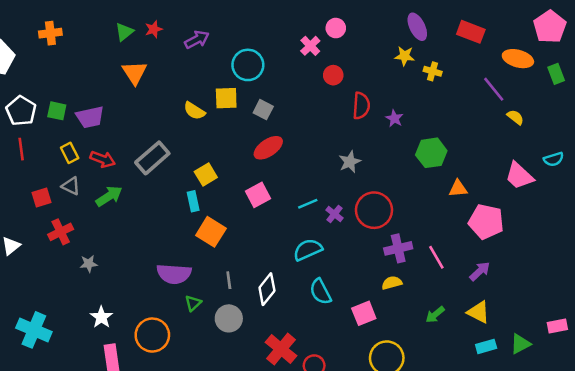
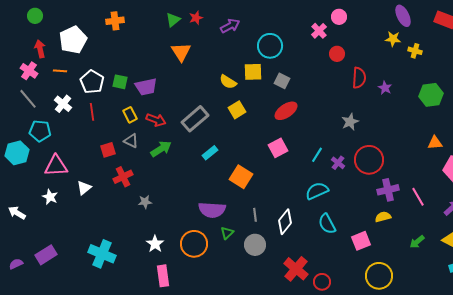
green hexagon: (431, 153) -> (431, 95), moved
yellow square: (206, 175) -> (237, 110), moved
cyan rectangle: (193, 201) -> (210, 153), moved, turned 63
cyan line: (308, 204) -> (317, 155), turned -35
orange circle: (152, 335) -> (194, 244), moved

